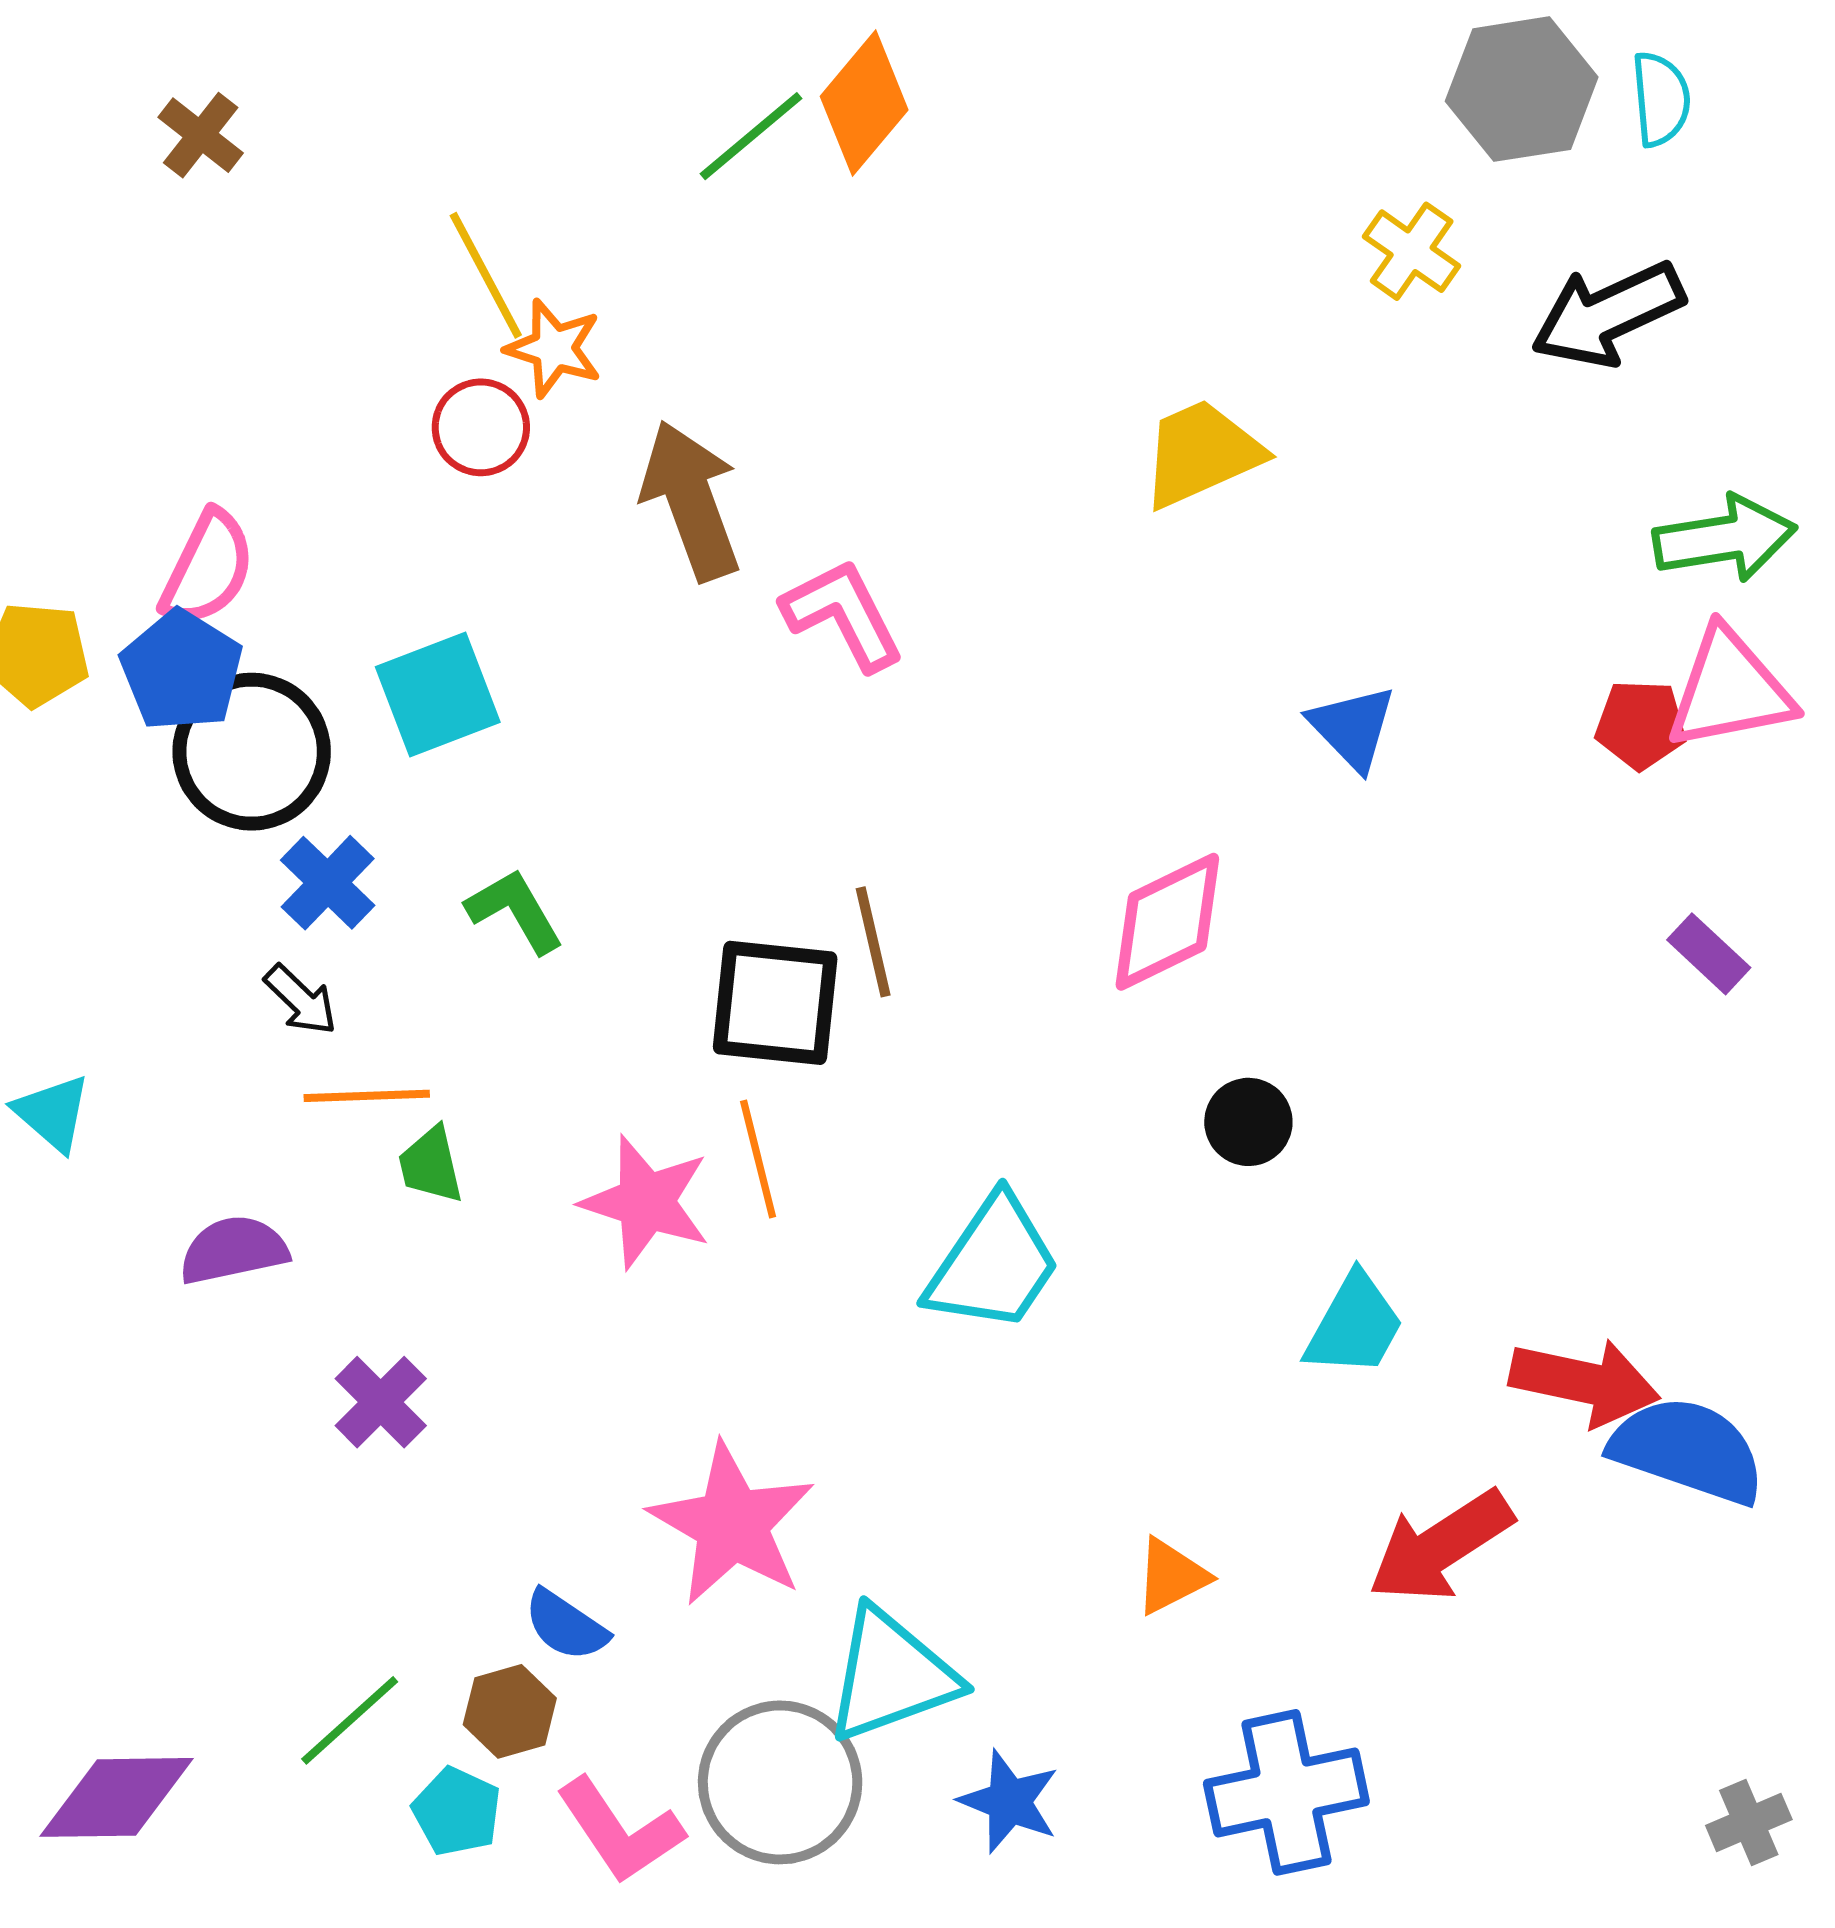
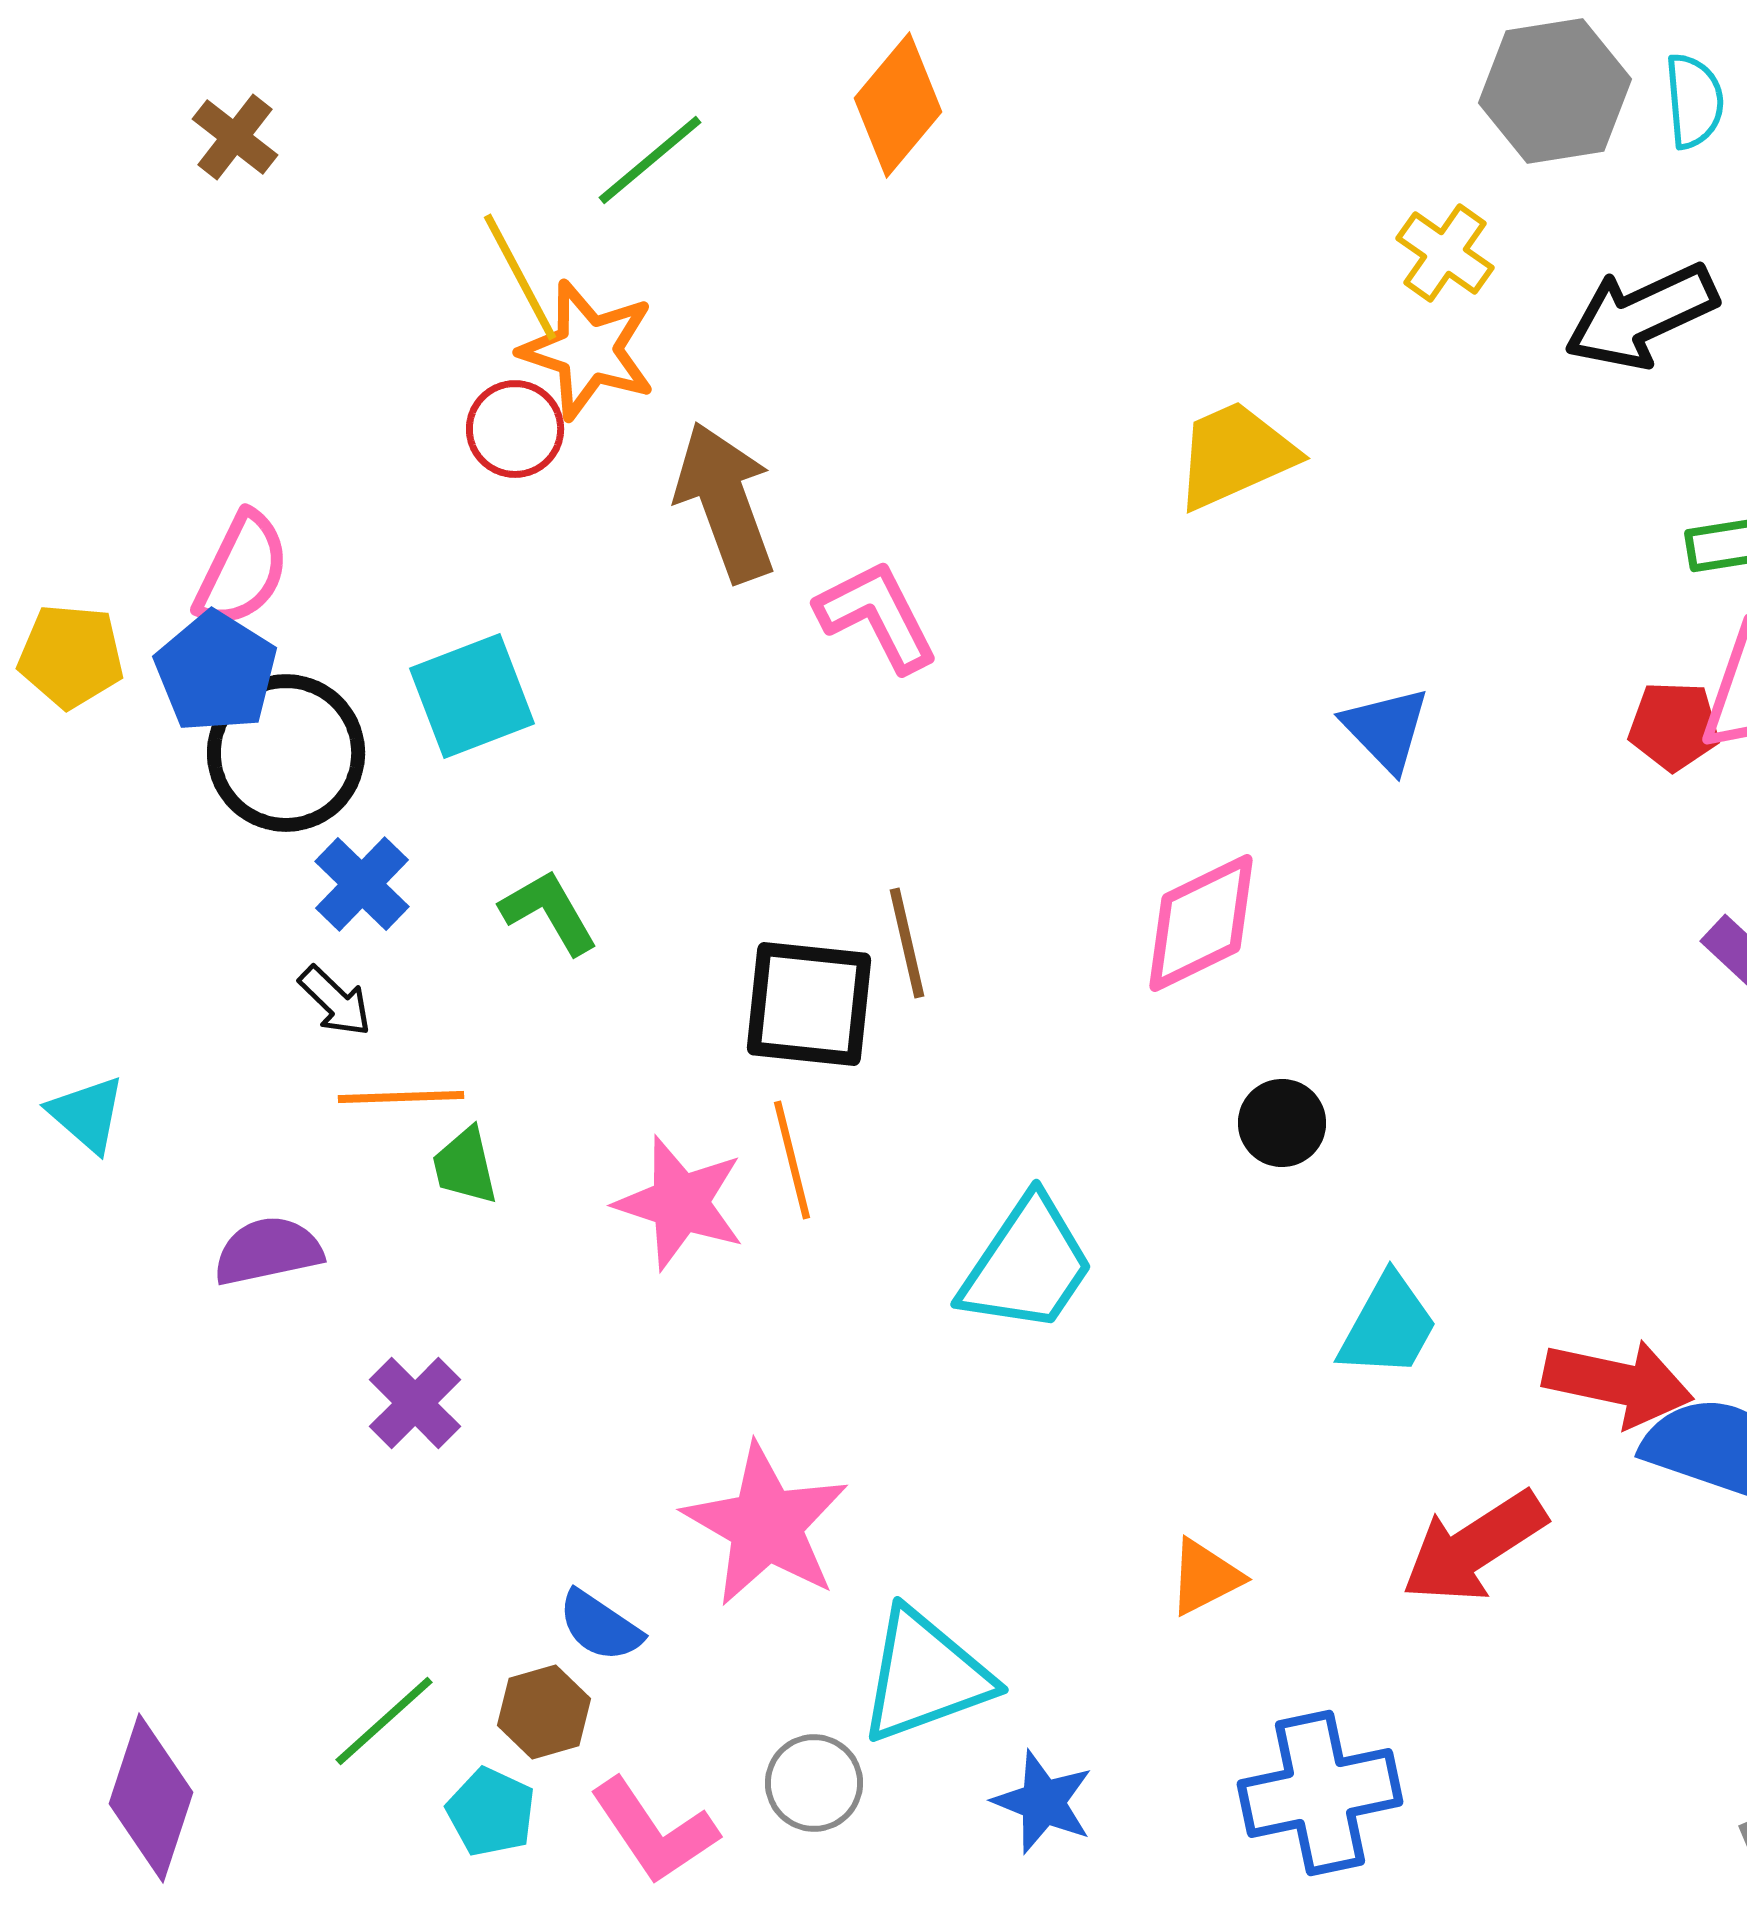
green line: (751, 136) -> (650, 160), moved
orange star: (554, 348) -> (588, 350), size x1.4
gray circle: (780, 1782) -> (814, 1783), size x0.6
purple diamond: (117, 1797) -> (151, 1798), turned -71

